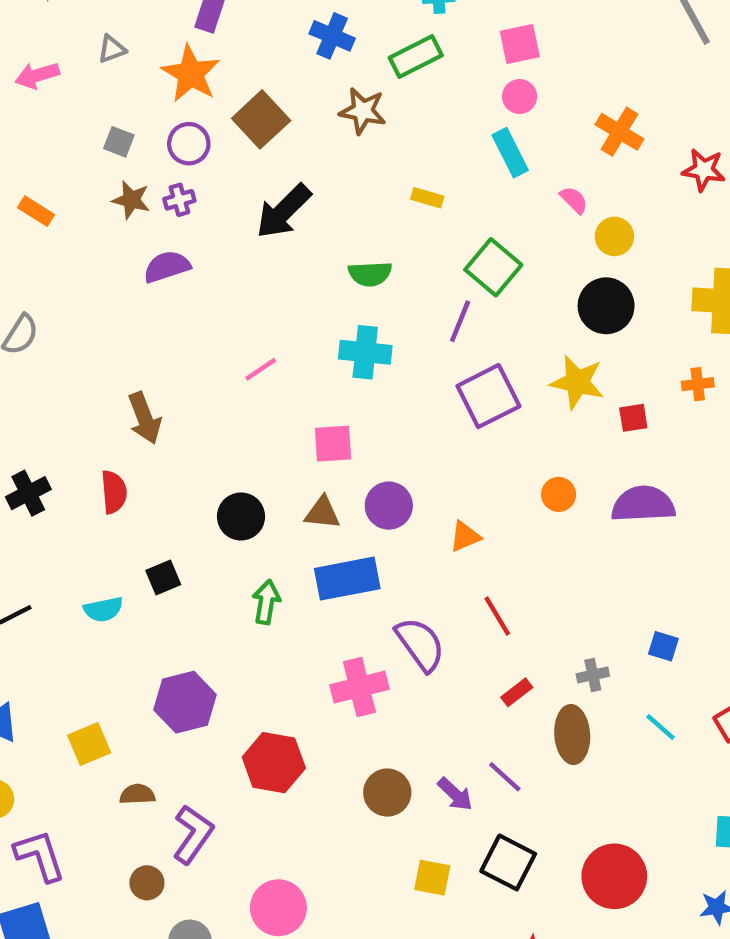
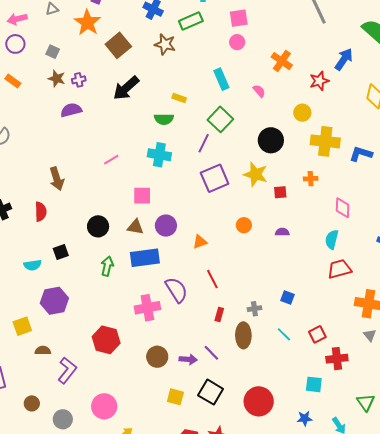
purple circle: (189, 144) -> (15, 44), moved
cyan rectangle: (510, 153) -> (221, 79), moved
red star: (704, 170) -> (319, 81), turned -30
yellow rectangle: (427, 198) -> (179, 98), moved
yellow circle: (614, 236) -> (302, 113), moved
purple semicircle: (643, 504) -> (282, 232), size x0.5
red rectangle: (517, 692) -> (219, 314), turned -40
purple hexagon: (185, 702) -> (54, 301), moved
purple arrow: (455, 794) -> (188, 359), turned -42
brown circle: (147, 883) -> (32, 403), moved

